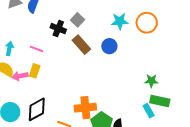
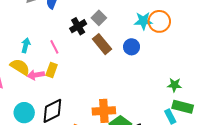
orange circle: (147, 23) -> (159, 21), moved
black cross: (58, 29) -> (78, 26), turned 35
pink line: (36, 49) -> (54, 47), turned 40

